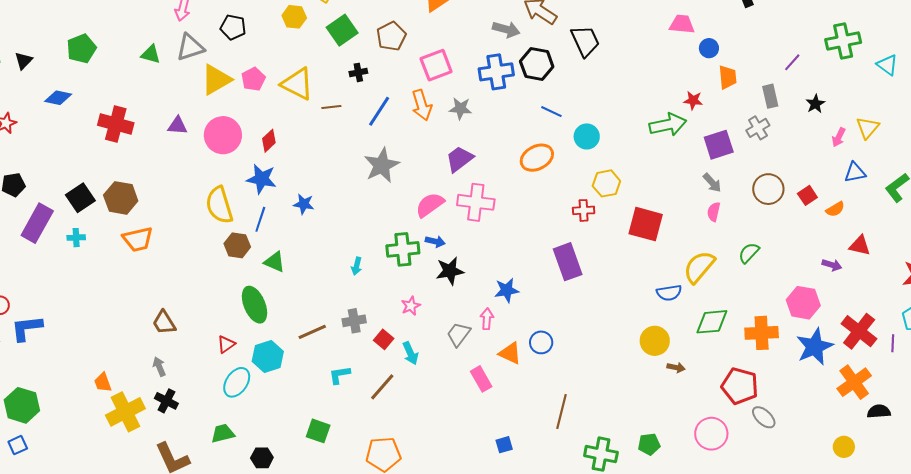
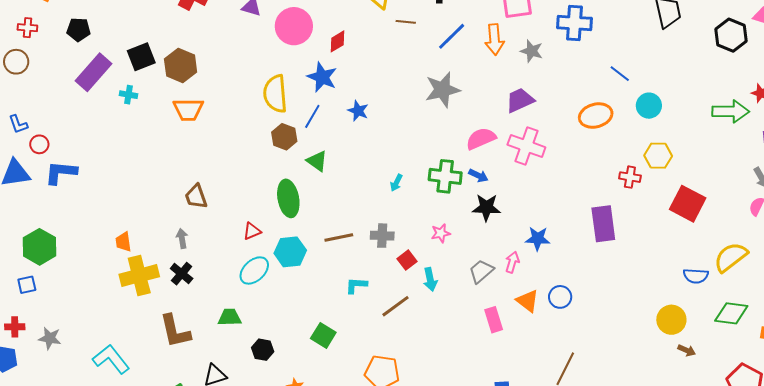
black hexagon: (537, 64) -> (731, 35), moved

